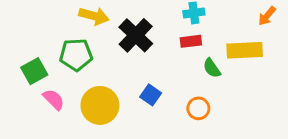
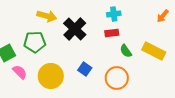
yellow rectangle: (245, 50) -> (154, 51), moved, turned 30
orange circle: (198, 108) -> (117, 78), size x1.5

